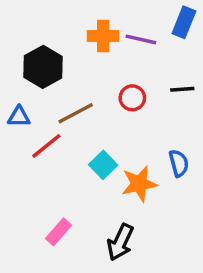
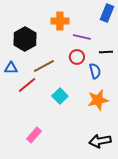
purple line: (141, 39) -> (82, 37), moved
blue semicircle: (179, 163) -> (95, 71), moved
orange star: (139, 184) -> (98, 100), moved
black arrow: (120, 242) -> (100, 141), moved, turned 55

